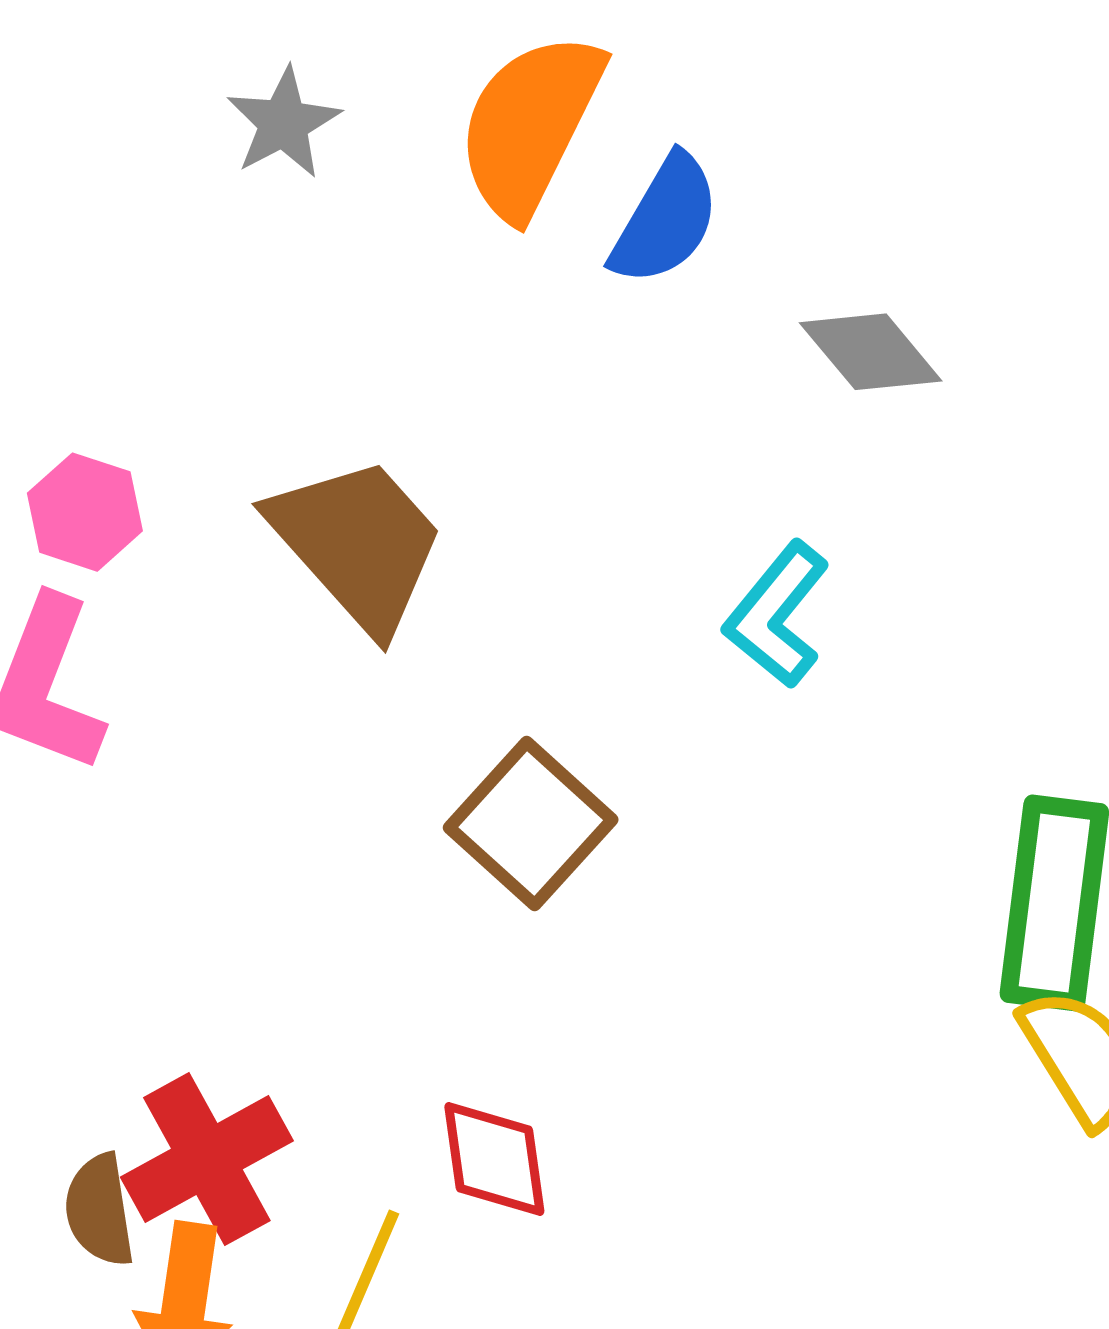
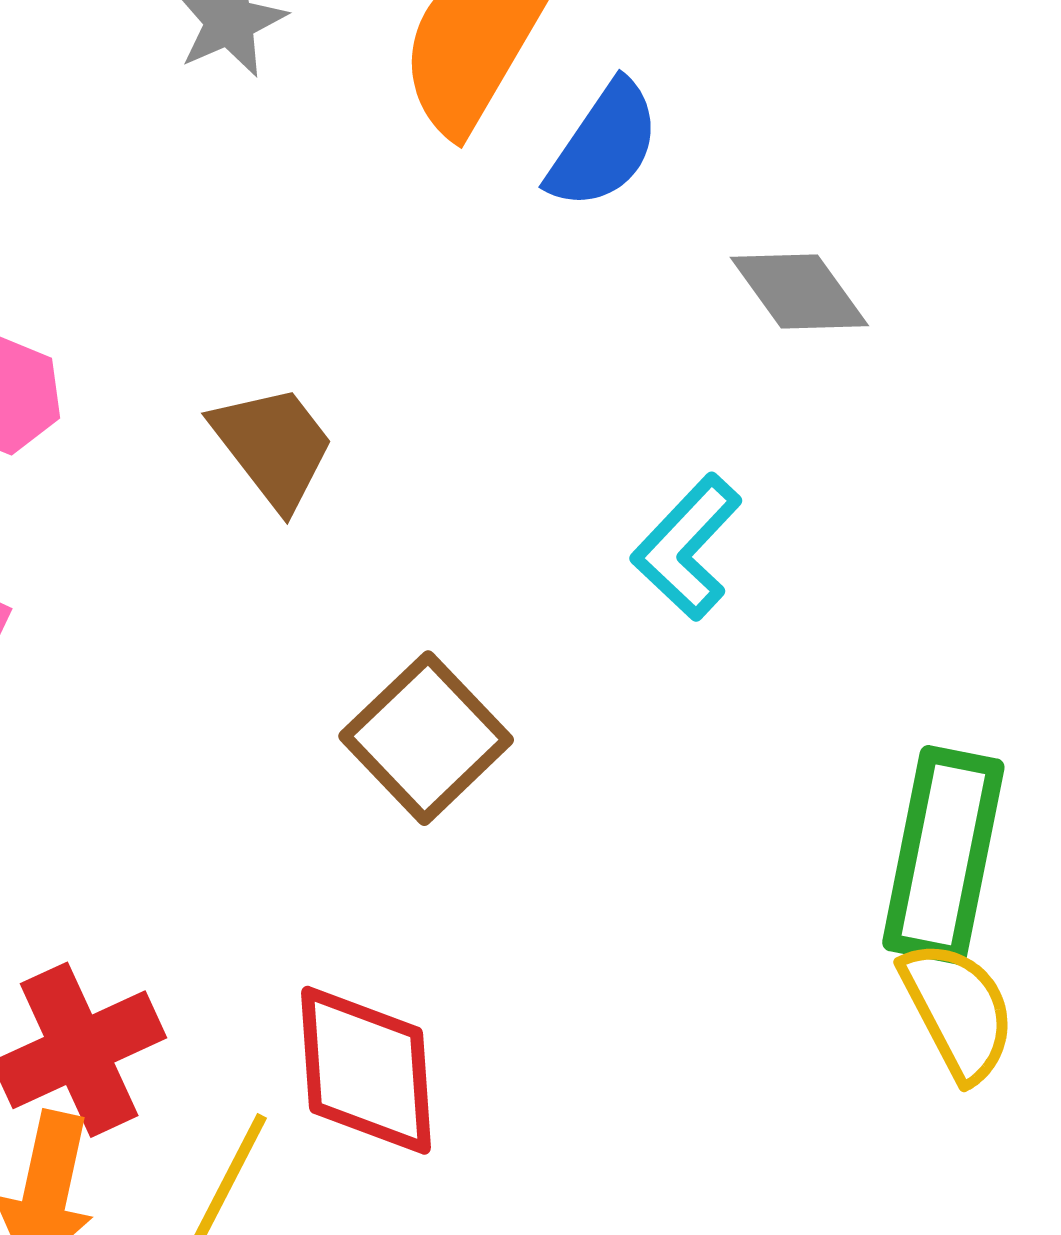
brown trapezoid: (357, 544) -> (273, 446), size x0.7
red diamond: (494, 1159) -> (366, 1070), size x1.4

